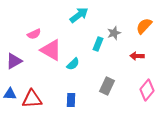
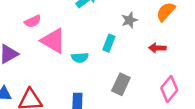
cyan rectangle: (98, 44) -> (109, 43), moved
cyan semicircle: (73, 64) -> (80, 58), turned 40

